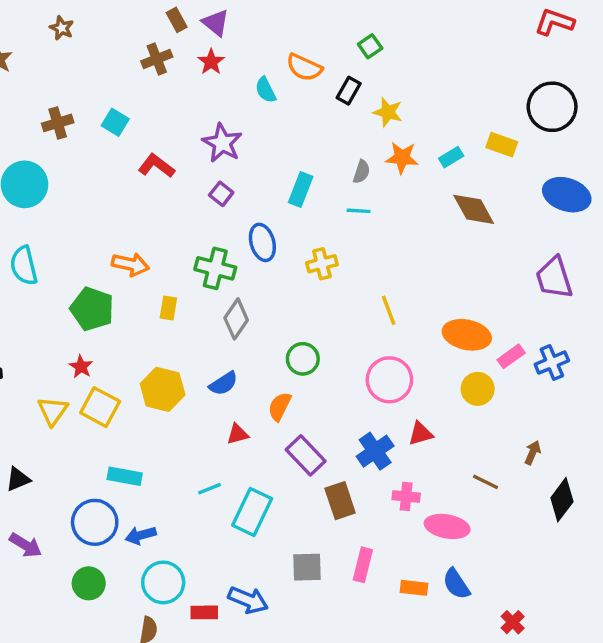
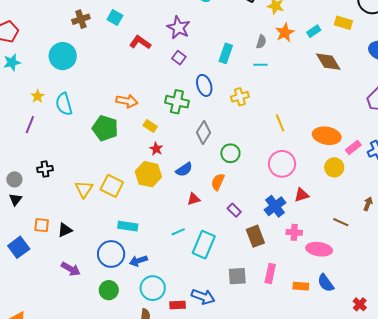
orange star: (402, 158) -> (285, 33), turned -30
yellow rectangle: (168, 308) -> (150, 126), turned -64
gray diamond: (236, 319) -> (203, 133), moved
red star: (81, 367) -> (156, 149), moved
purple rectangle: (306, 455) -> (234, 210), size x0.6

